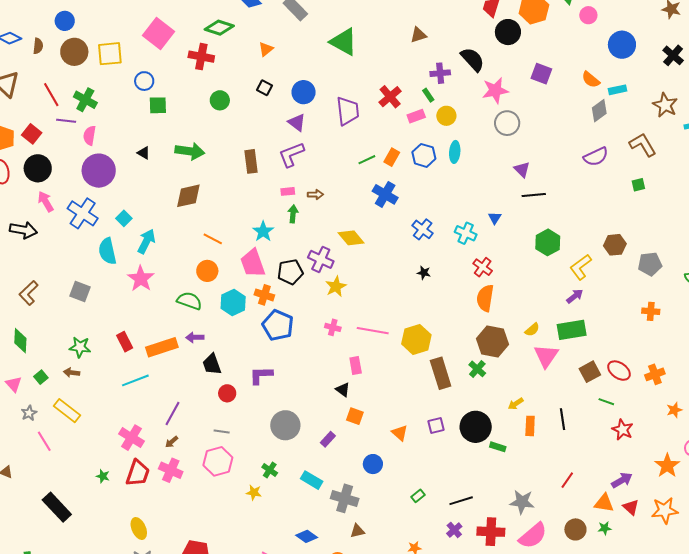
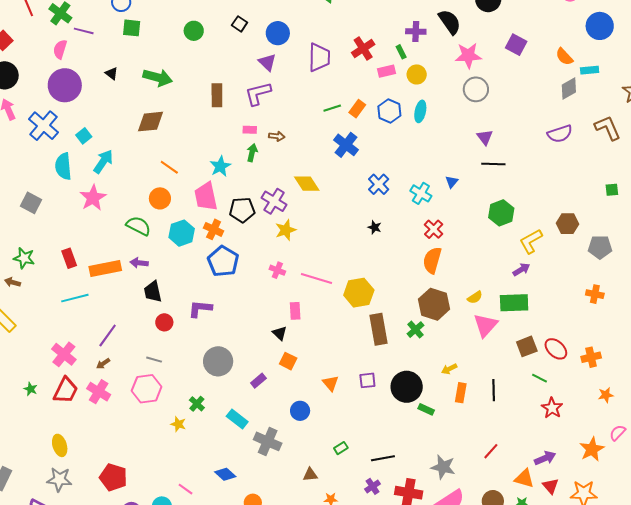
purple line: (66, 121) -> (84, 31), moved
green square: (638, 185) -> (612, 190), moved
brown triangle: (357, 531) -> (310, 475), moved

